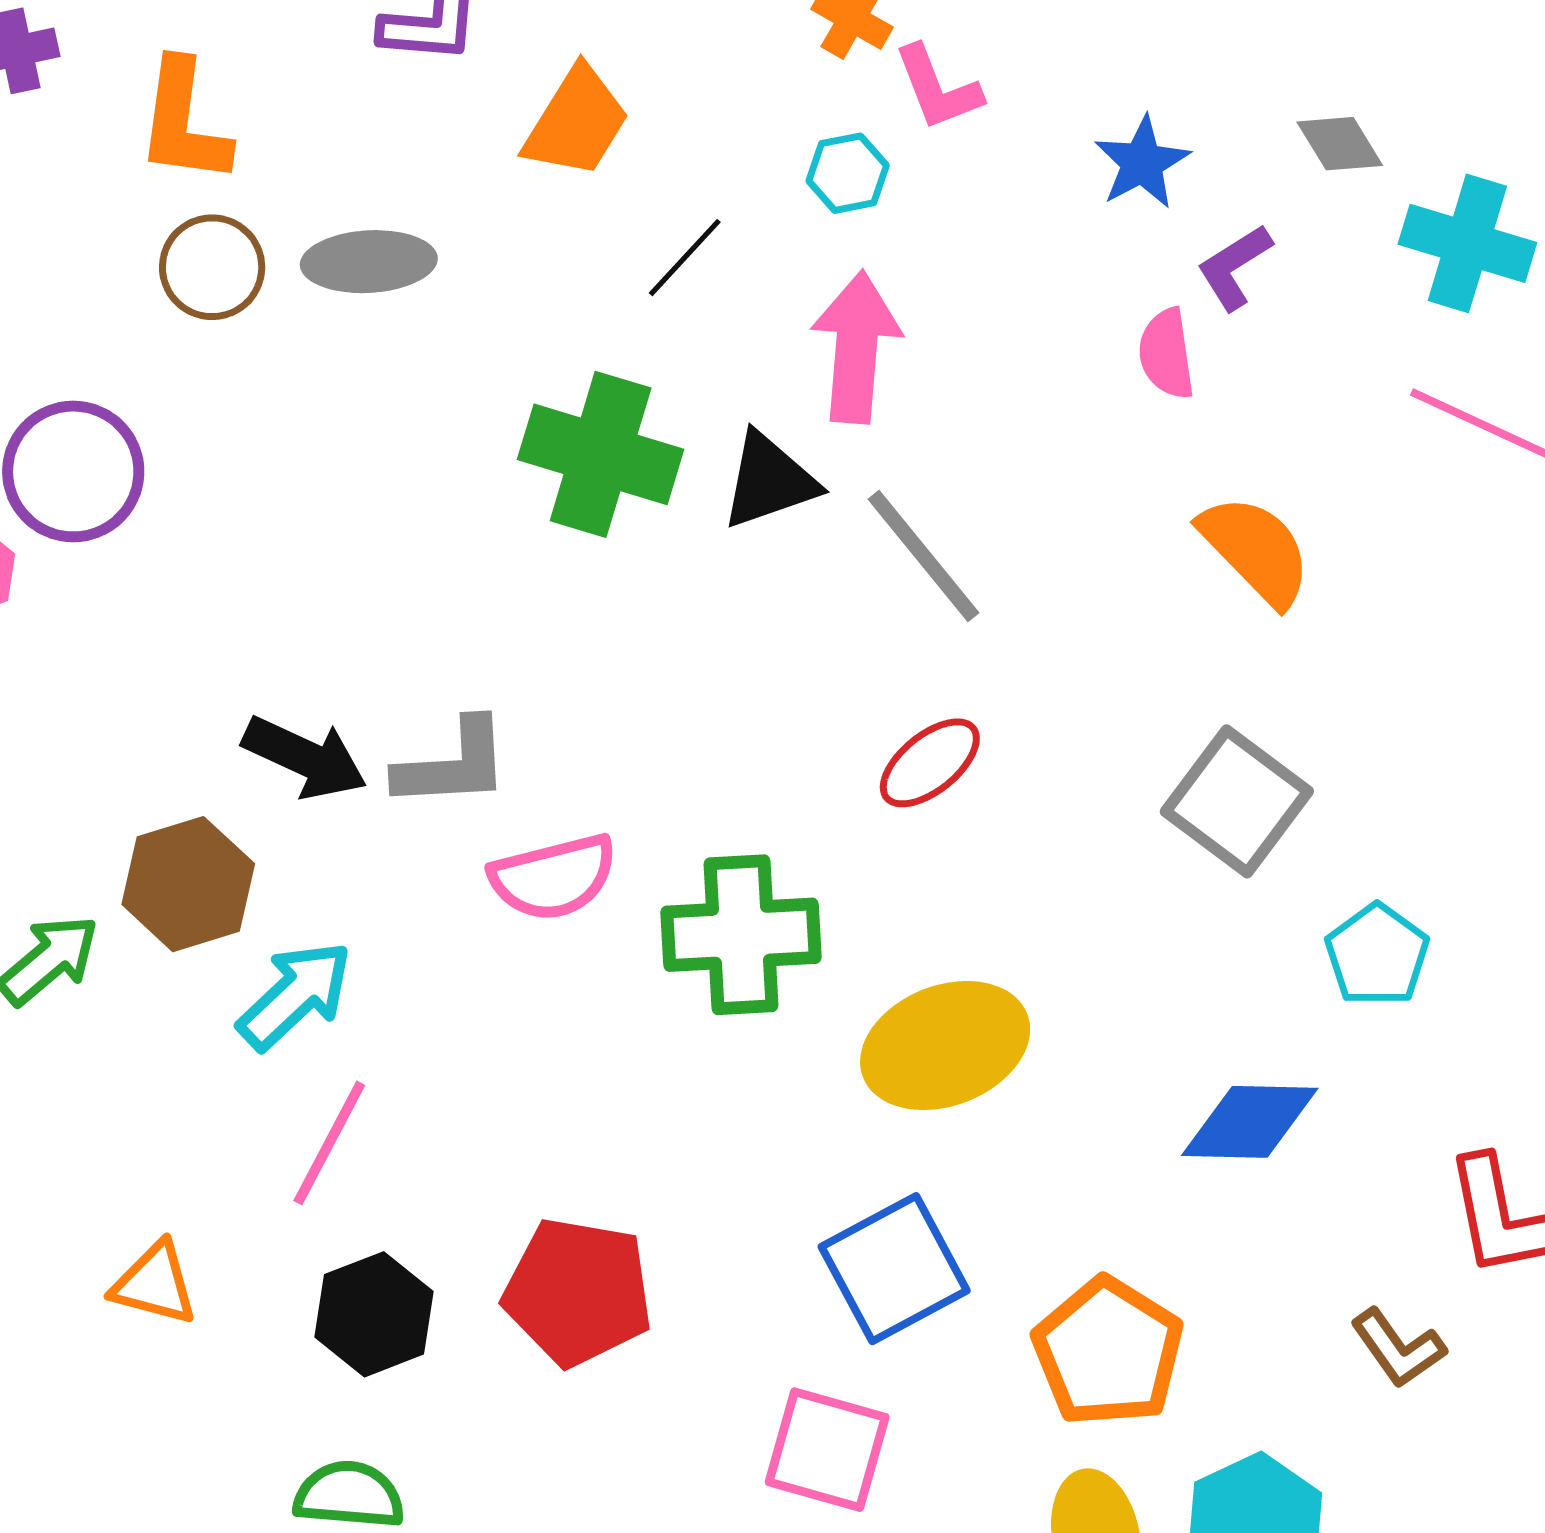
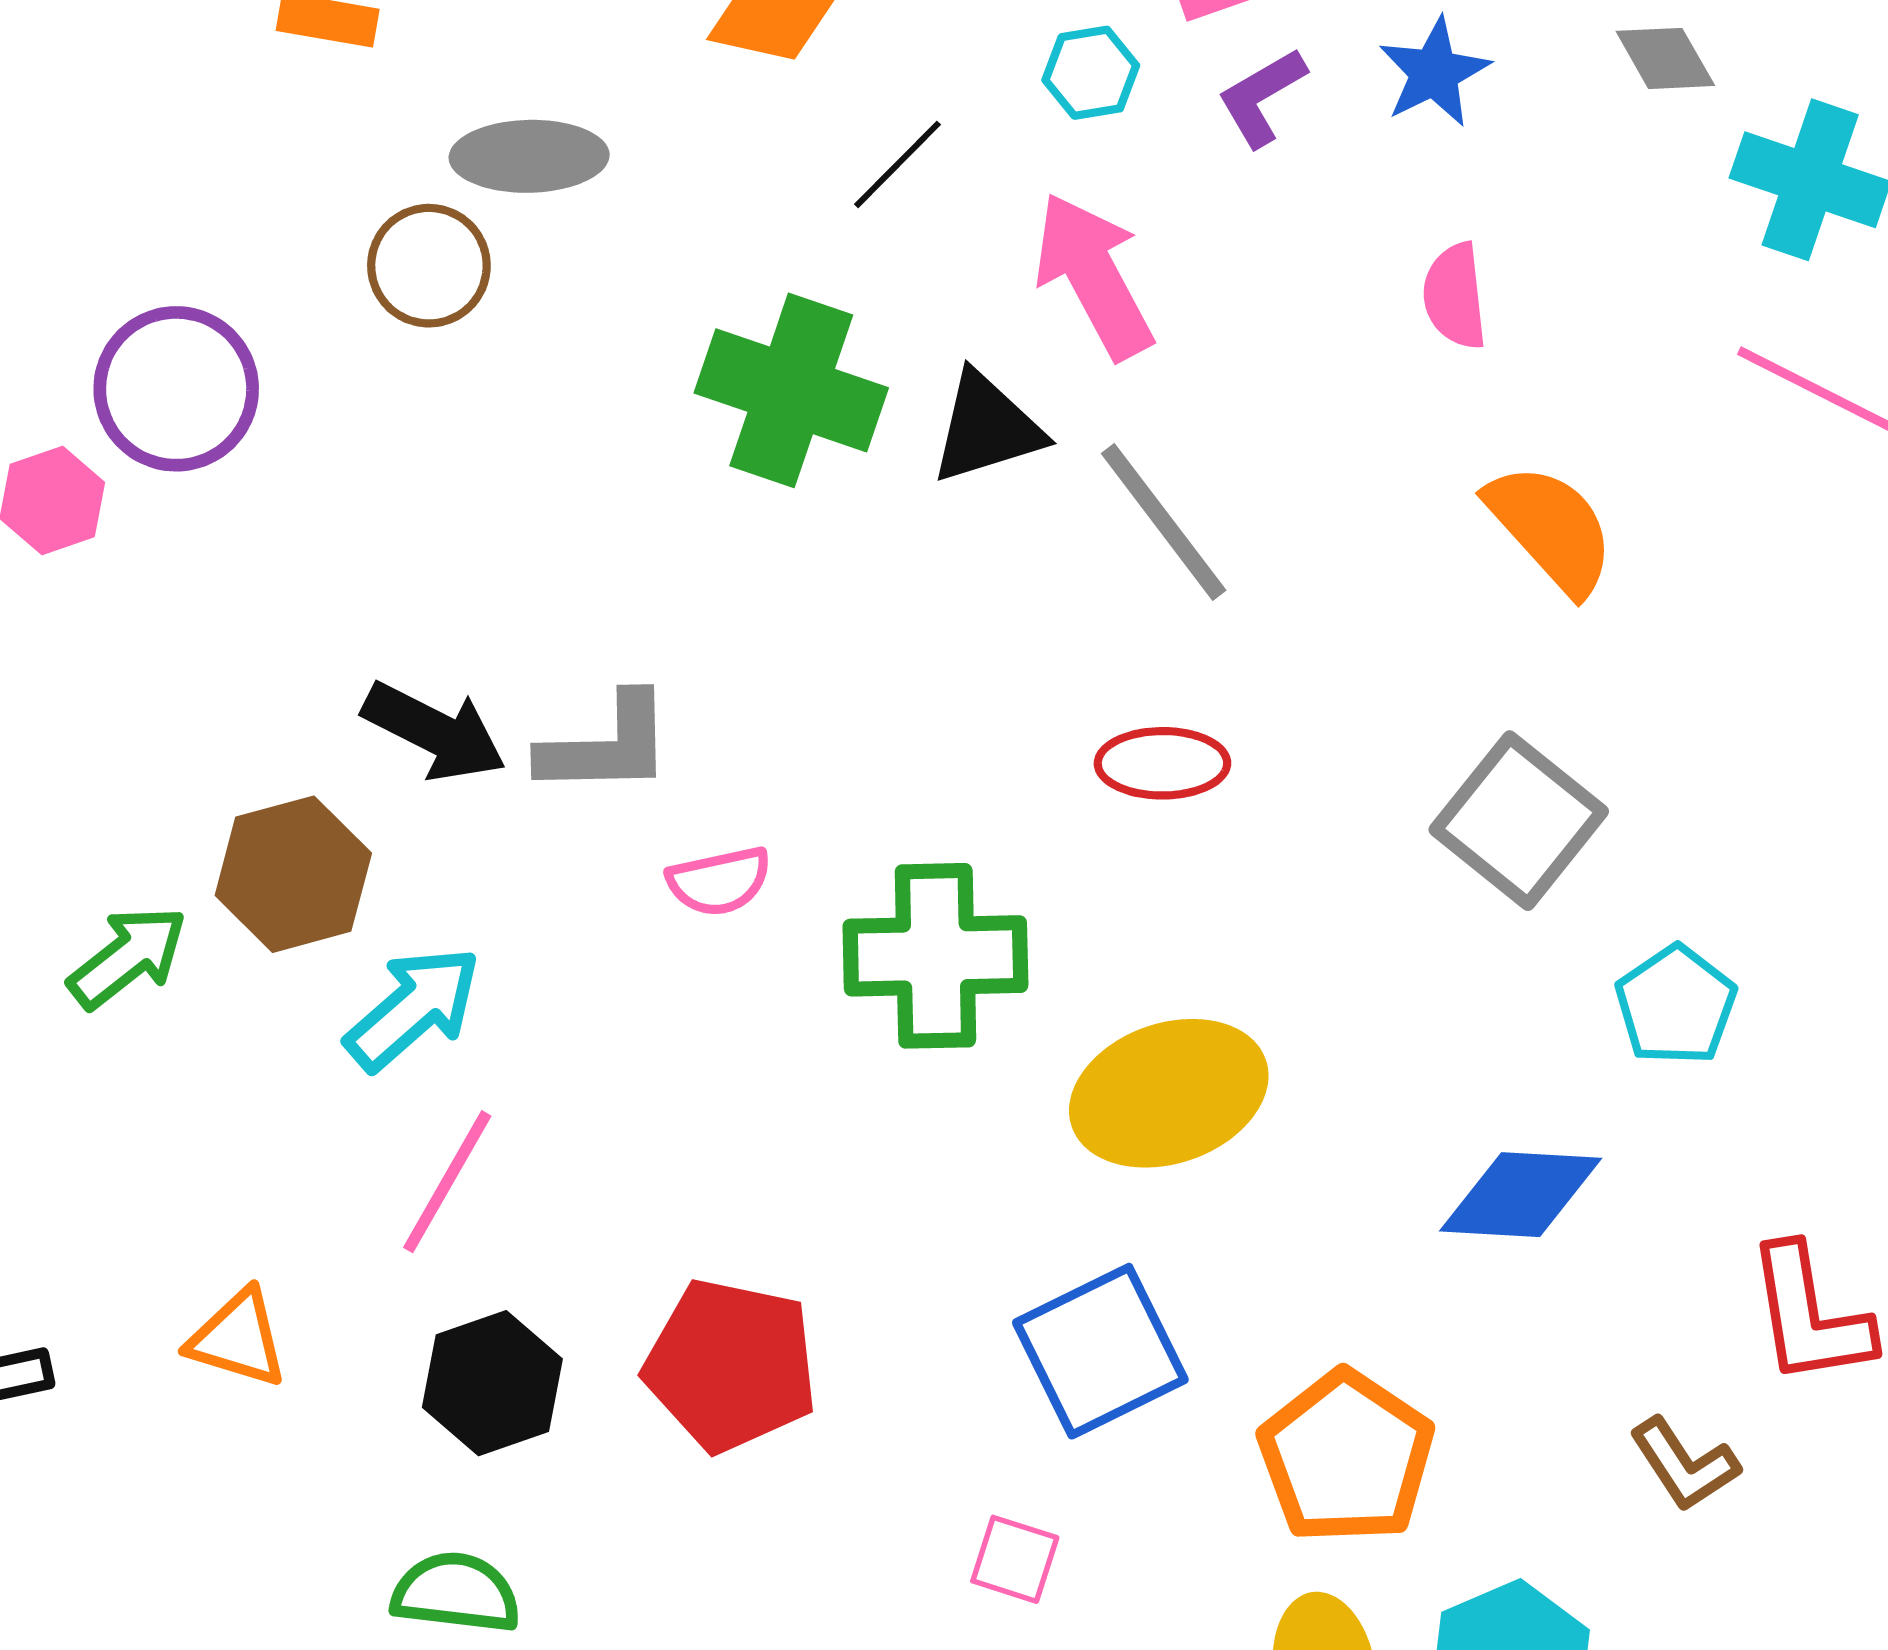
brown circle: (212, 267) -> (429, 266), moved
purple L-shape: (1234, 267) -> (1262, 97), moved
pink arrow: (856, 347) -> (1094, 276), turned -35
red ellipse: (930, 763) -> (1162, 763), turned 37
pink semicircle: (553, 877) -> (719, 881), size x0.7
pink square: (827, 1450) -> (1015, 1559), size x0.6

